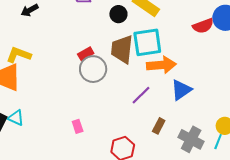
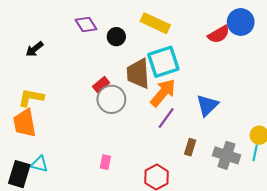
black circle: (118, 14) -> (116, 37), moved
orange arrow: (161, 65) -> (163, 93), moved, turned -36
pink rectangle: (78, 126) -> (105, 162), turned 40

